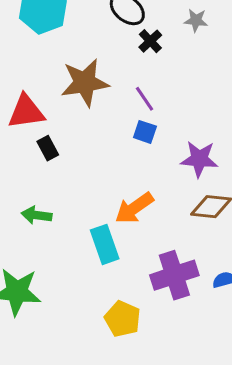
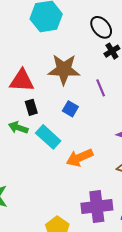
blue square: (145, 132) -> (70, 109), moved
green arrow: (37, 215) -> (18, 128), moved
cyan rectangle: (105, 244) -> (48, 137), moved, turned -40

